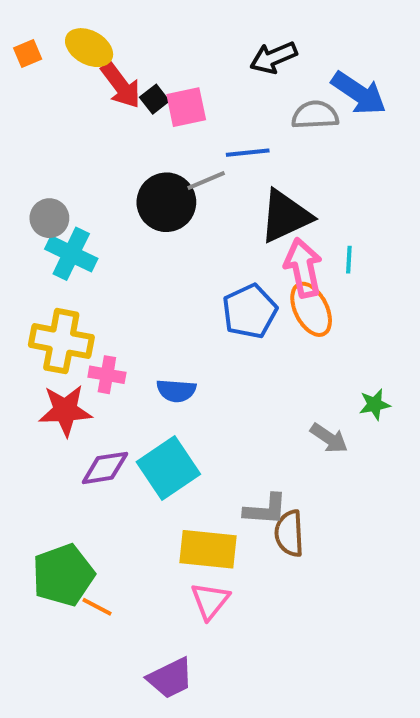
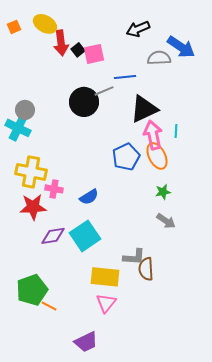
red arrow: (121, 85) -> (61, 43), turned 30
cyan cross: (71, 254) -> (18, 128), moved
blue semicircle: (176, 391) -> (89, 197), turned -36
green star: (375, 404) -> (163, 192), moved

